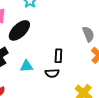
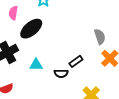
black rectangle: (58, 56) -> (76, 61), moved, turned 48

